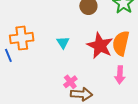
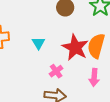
pink cross: (70, 82) -> (56, 71), moved

